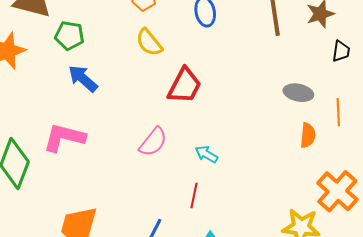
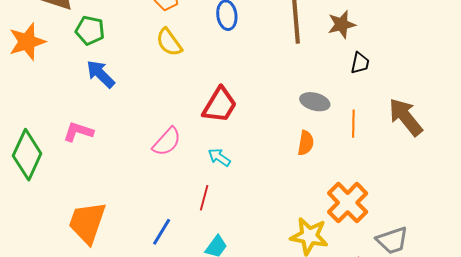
red trapezoid: (185, 86) -> (220, 105), moved
orange semicircle: (308, 135) -> (306, 143), moved
pink L-shape: (64, 137) -> (78, 132), size x0.7

